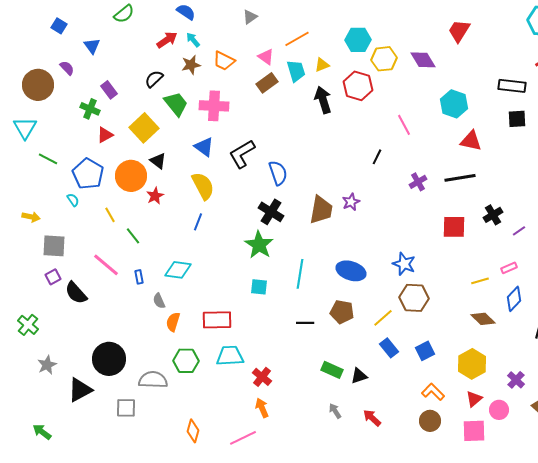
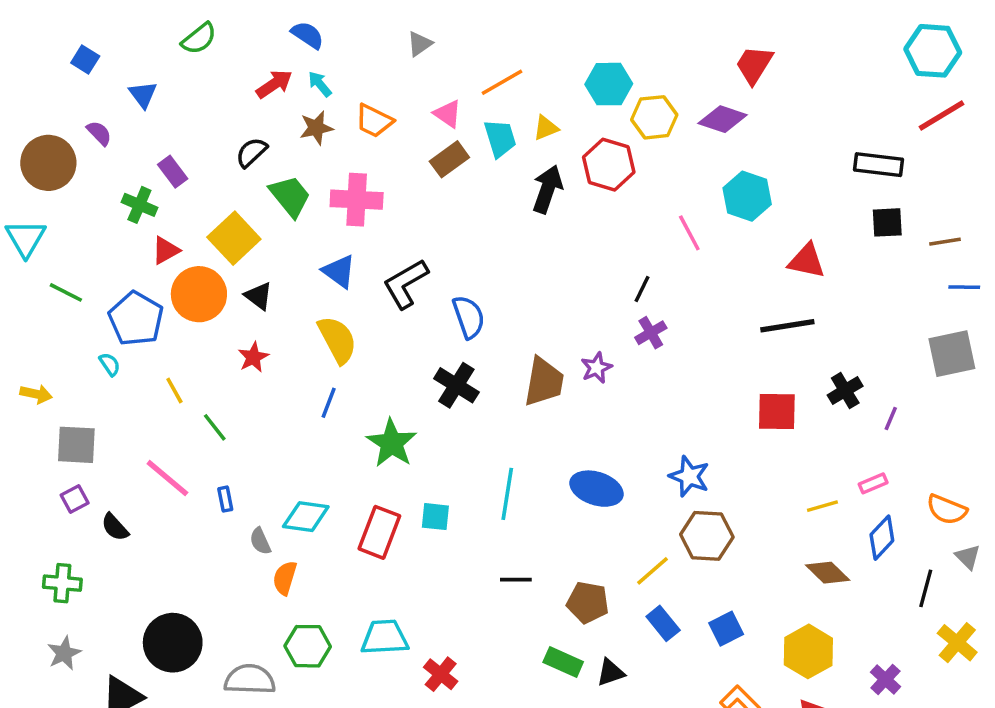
red trapezoid: (459, 31) -> (754, 65), moved
purple diamond: (423, 60) -> (723, 119), turned -40
black arrow: (323, 100) -> (547, 189), turned 36
cyan hexagon: (454, 104) -> (747, 196), moved
orange circle: (131, 176) -> (199, 294), moved
purple cross: (418, 182) -> (651, 333), moved
purple line: (519, 231) -> (891, 419), turned -32
green star: (259, 245) -> (392, 443), moved
cyan diamond: (178, 270) -> (306, 517), moved
black semicircle: (76, 293) -> (115, 527), size x0.7
brown pentagon: (342, 312) -> (588, 602), moved
red rectangle: (217, 320) -> (379, 532), moved, turned -68
green cross: (28, 325) -> (62, 583), moved, turned -35

